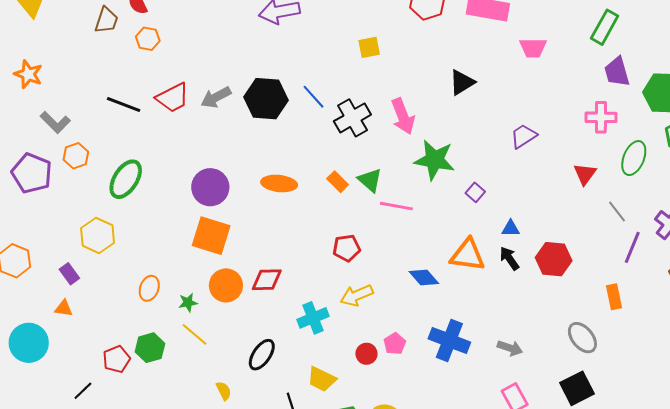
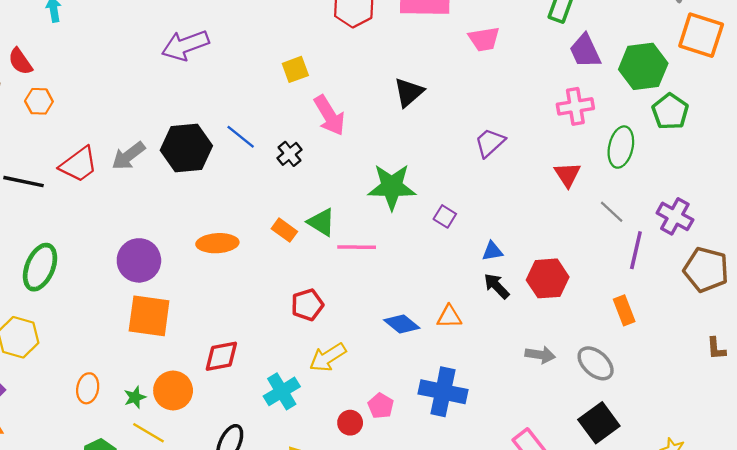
pink arrow: (403, 116) -> (329, 115), moved
black cross: (352, 118) -> (289, 154), size x0.6
orange triangle: (468, 255) -> (449, 317), moved, size x0.6
orange circle: (226, 285) -> (173, 391), moved
gray arrow: (510, 348) -> (540, 355), moved

